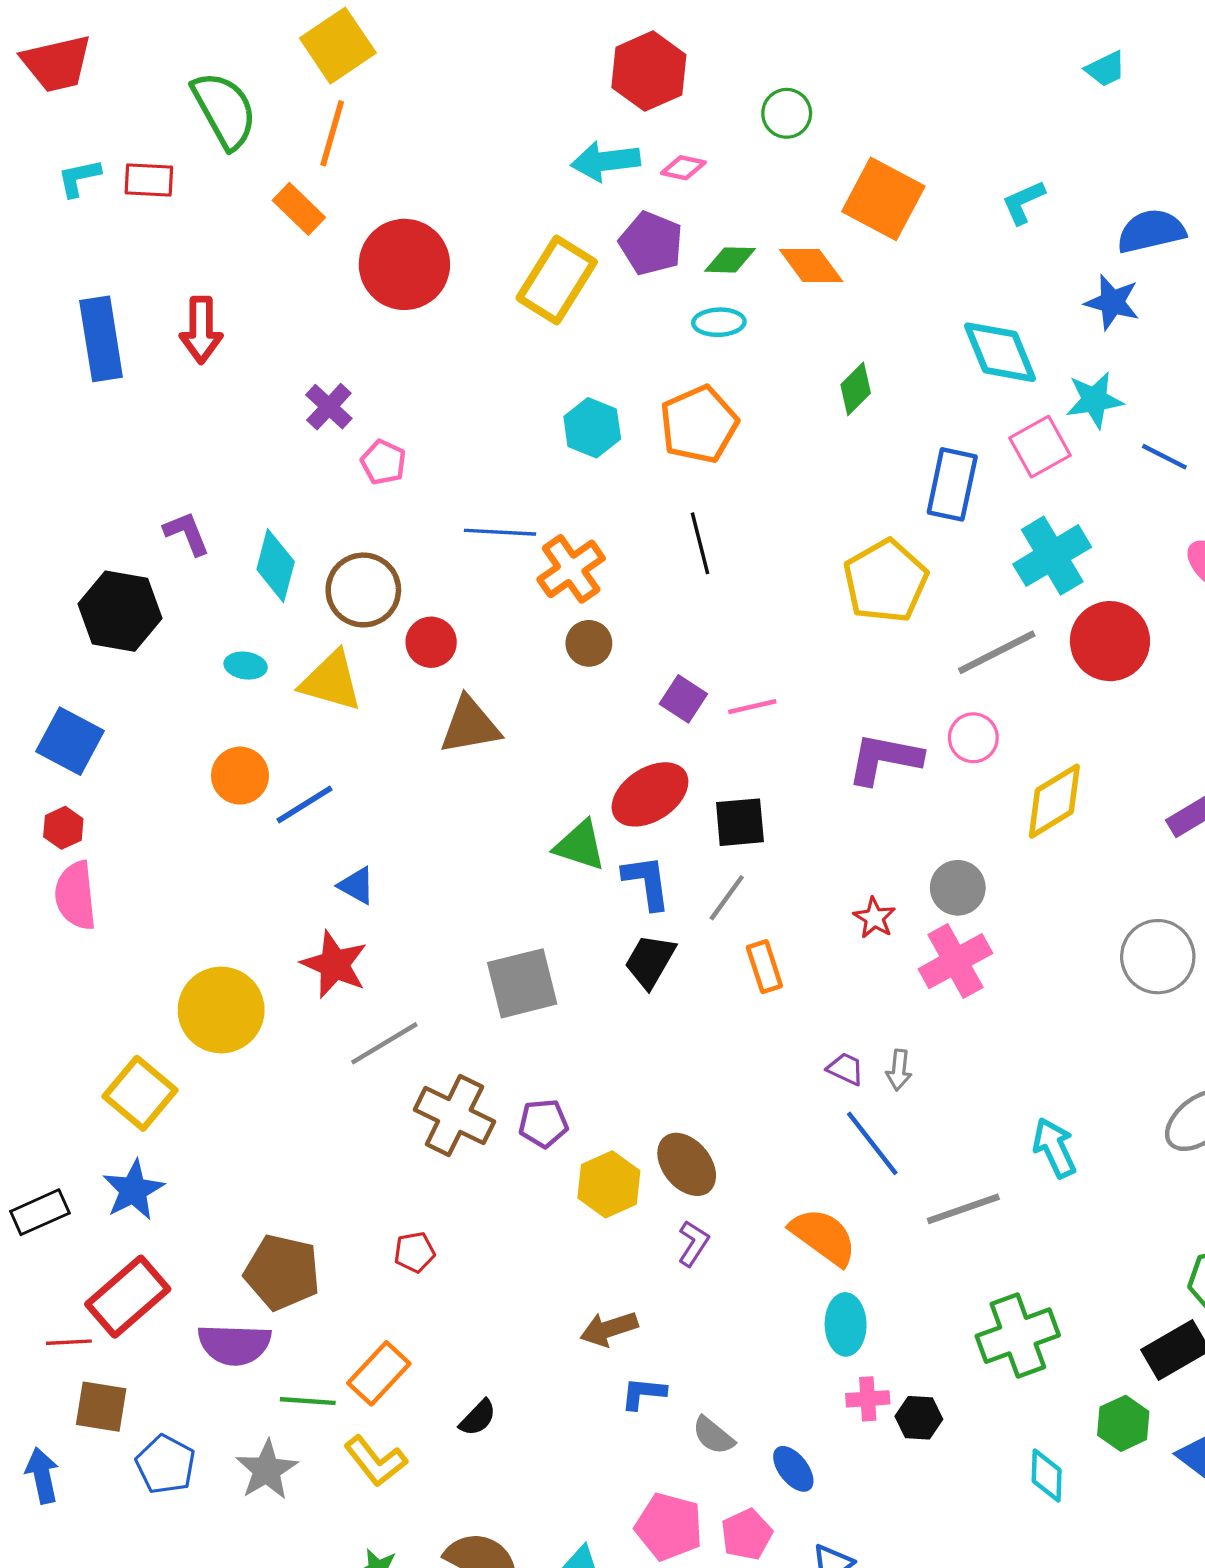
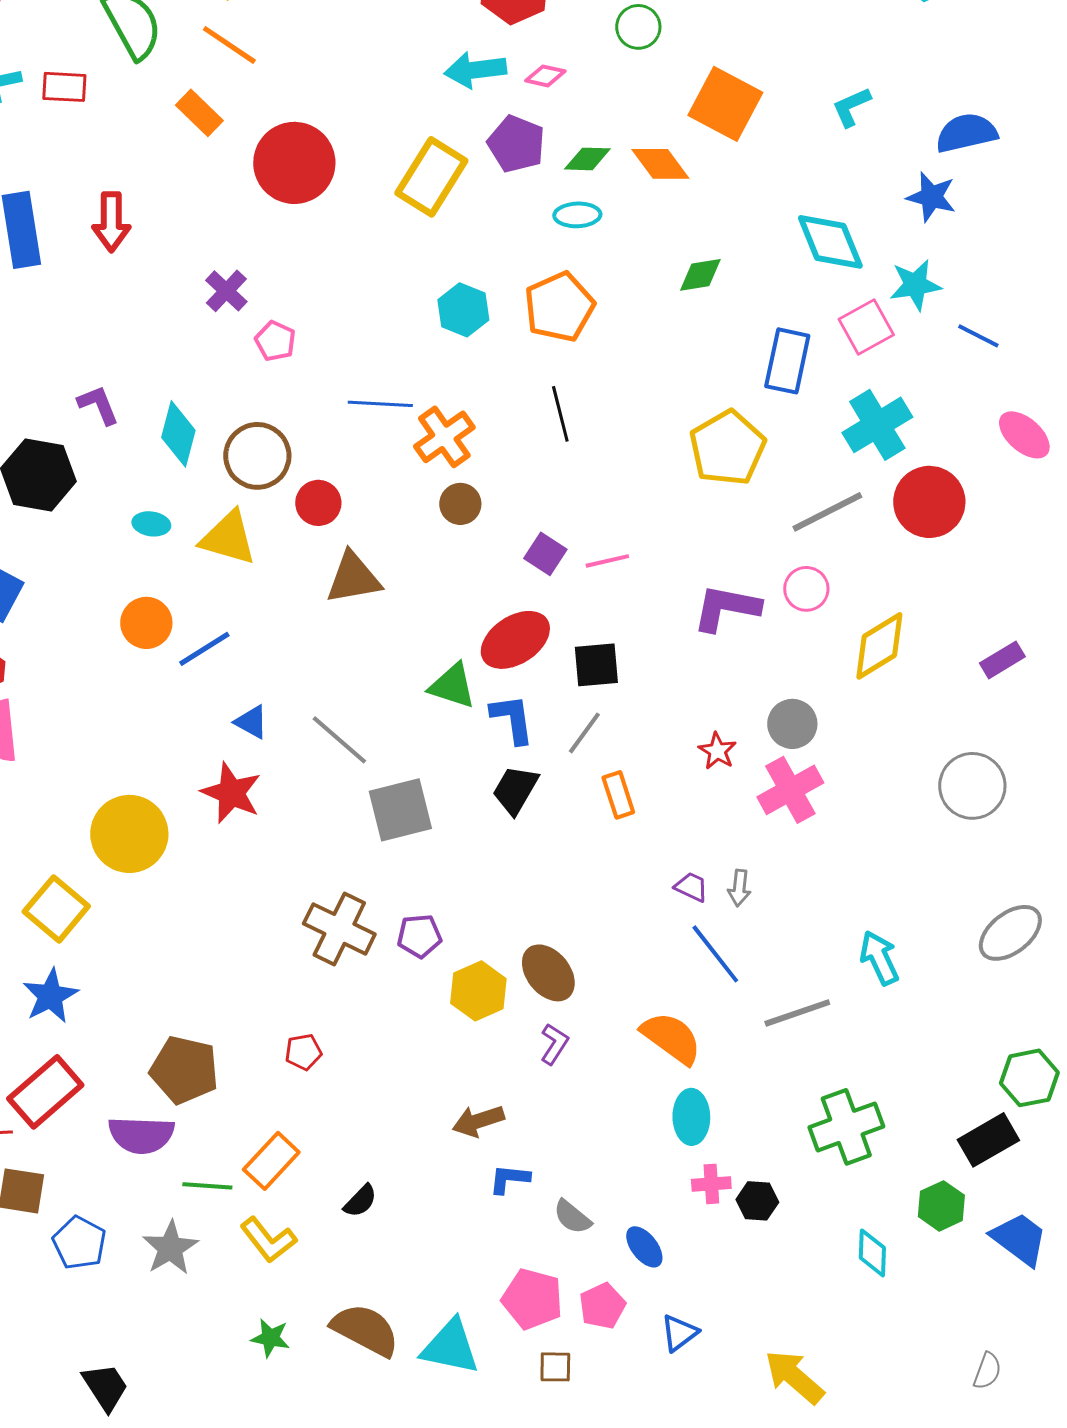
orange line: (332, 133) -> (229, 45), turned -72
green diamond: (856, 389) -> (700, 275), turned 36
gray line: (384, 1043) -> (339, 740), moved, turned 72

